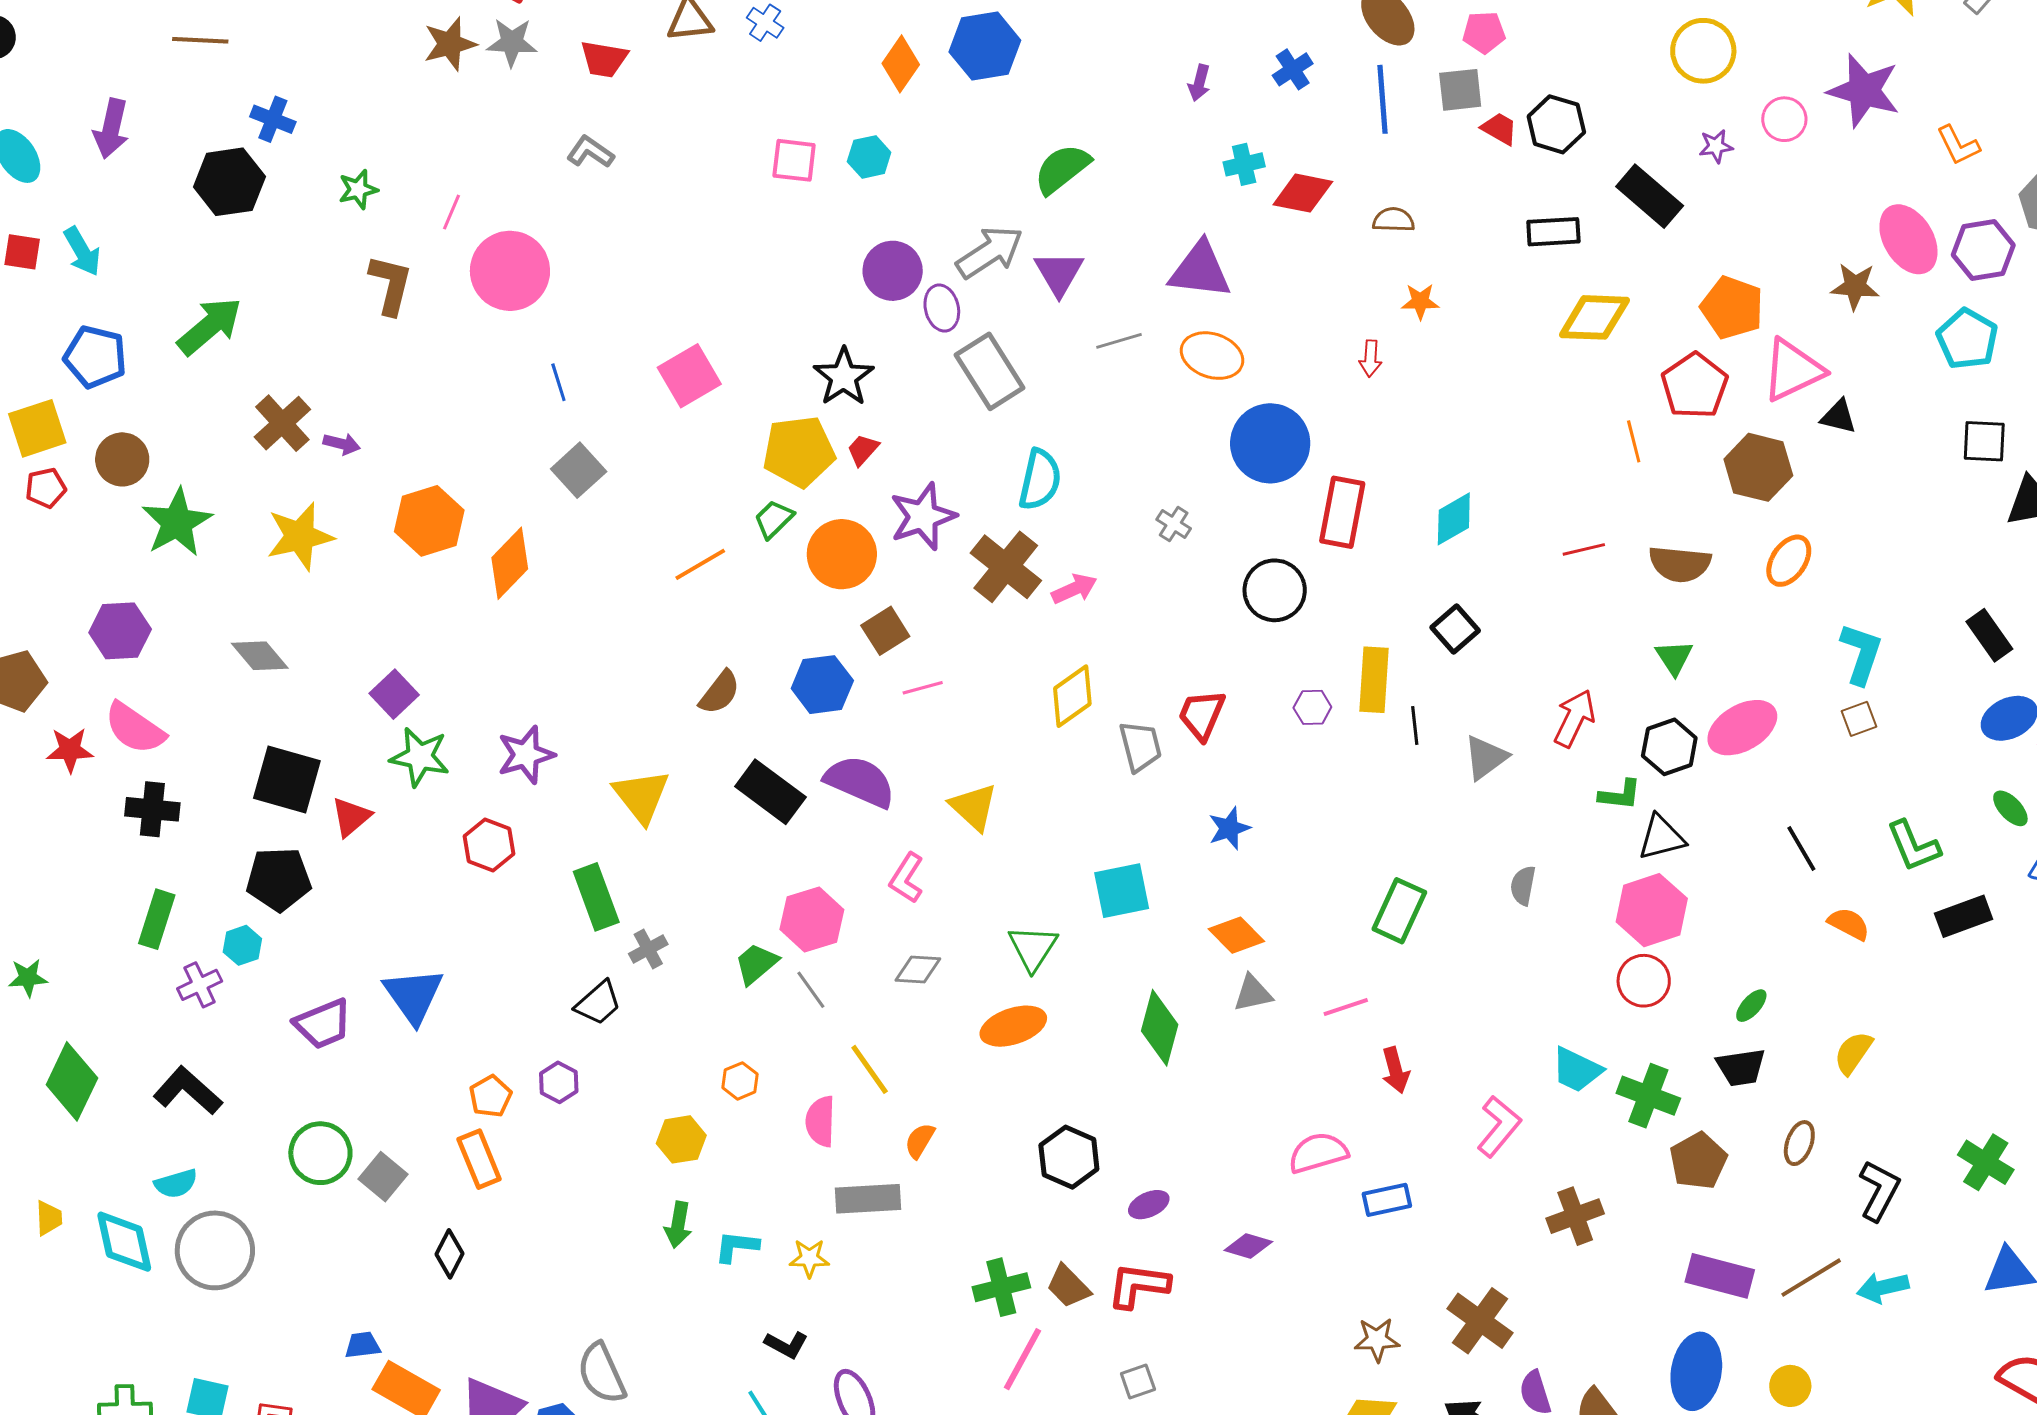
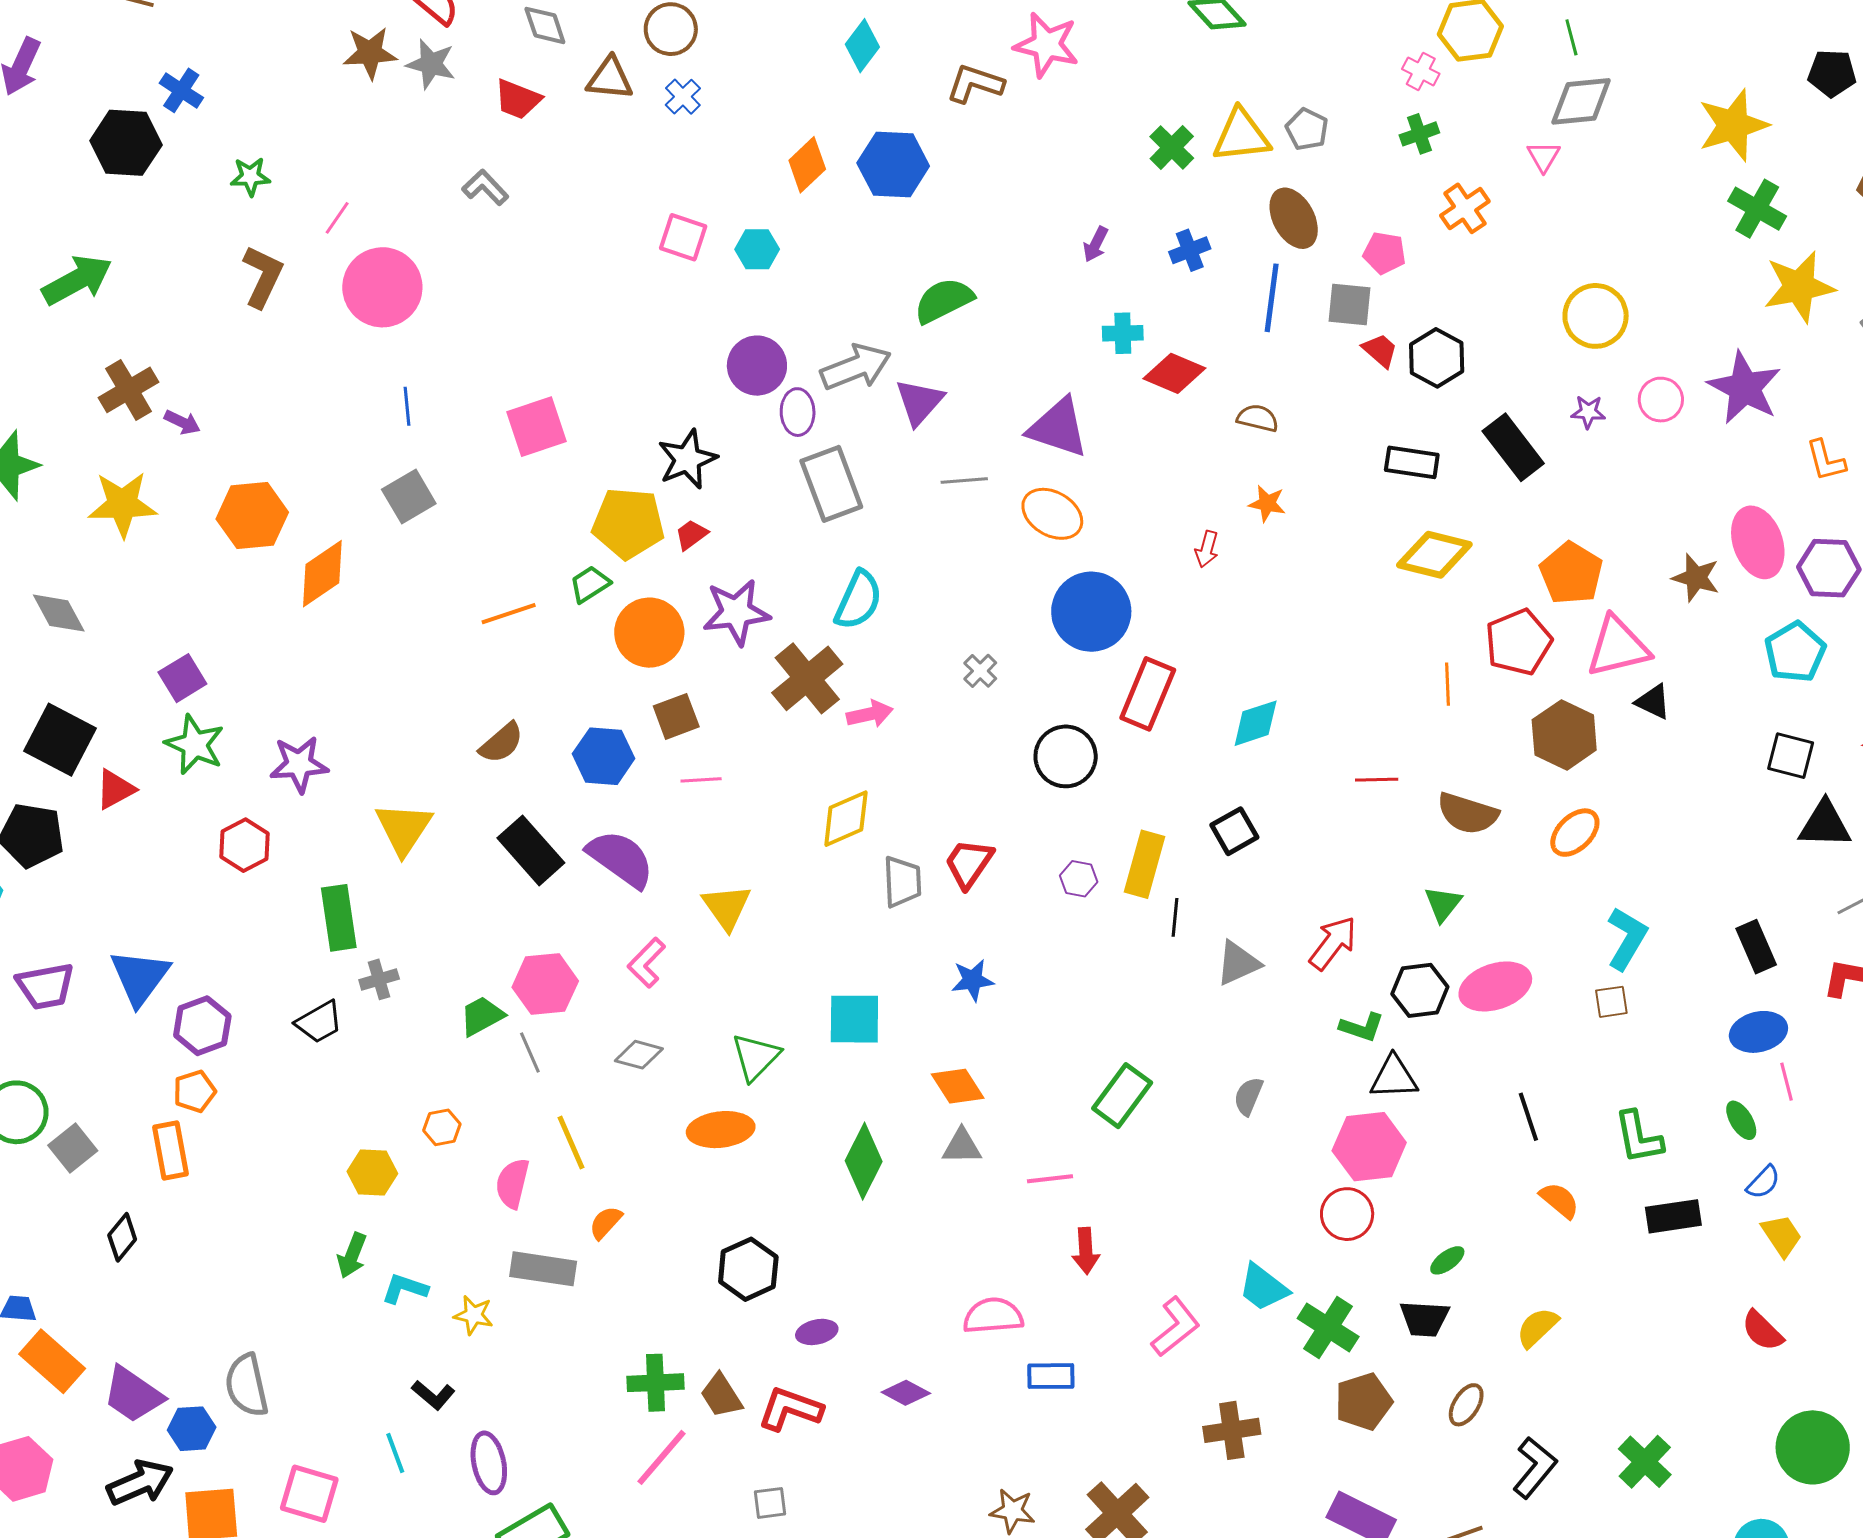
purple hexagon: (559, 1082) -> (202, 1026), moved, size x1.4

